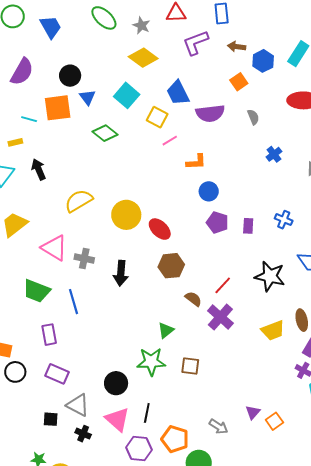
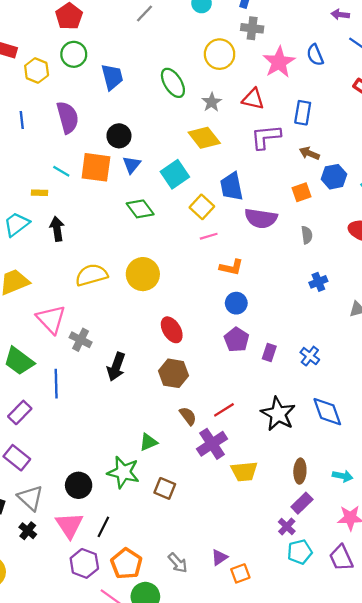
purple semicircle: (22, 72) -> (68, 117), turned -60
yellow circle: (126, 215) -> (143, 274), moved
yellow trapezoid: (273, 330) -> (244, 471), moved
purple rectangle: (49, 335) -> (20, 412), turned 40

